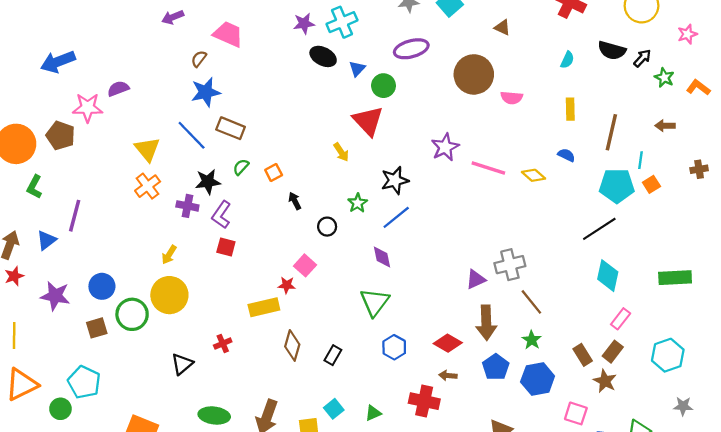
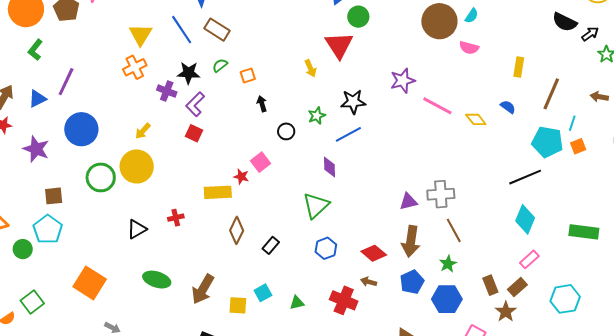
cyan semicircle: (567, 60) -> (472, 16), moved
blue circle: (102, 286) -> (81, 129), moved, size x1.4
brown square: (97, 328) -> (54, 196), moved

